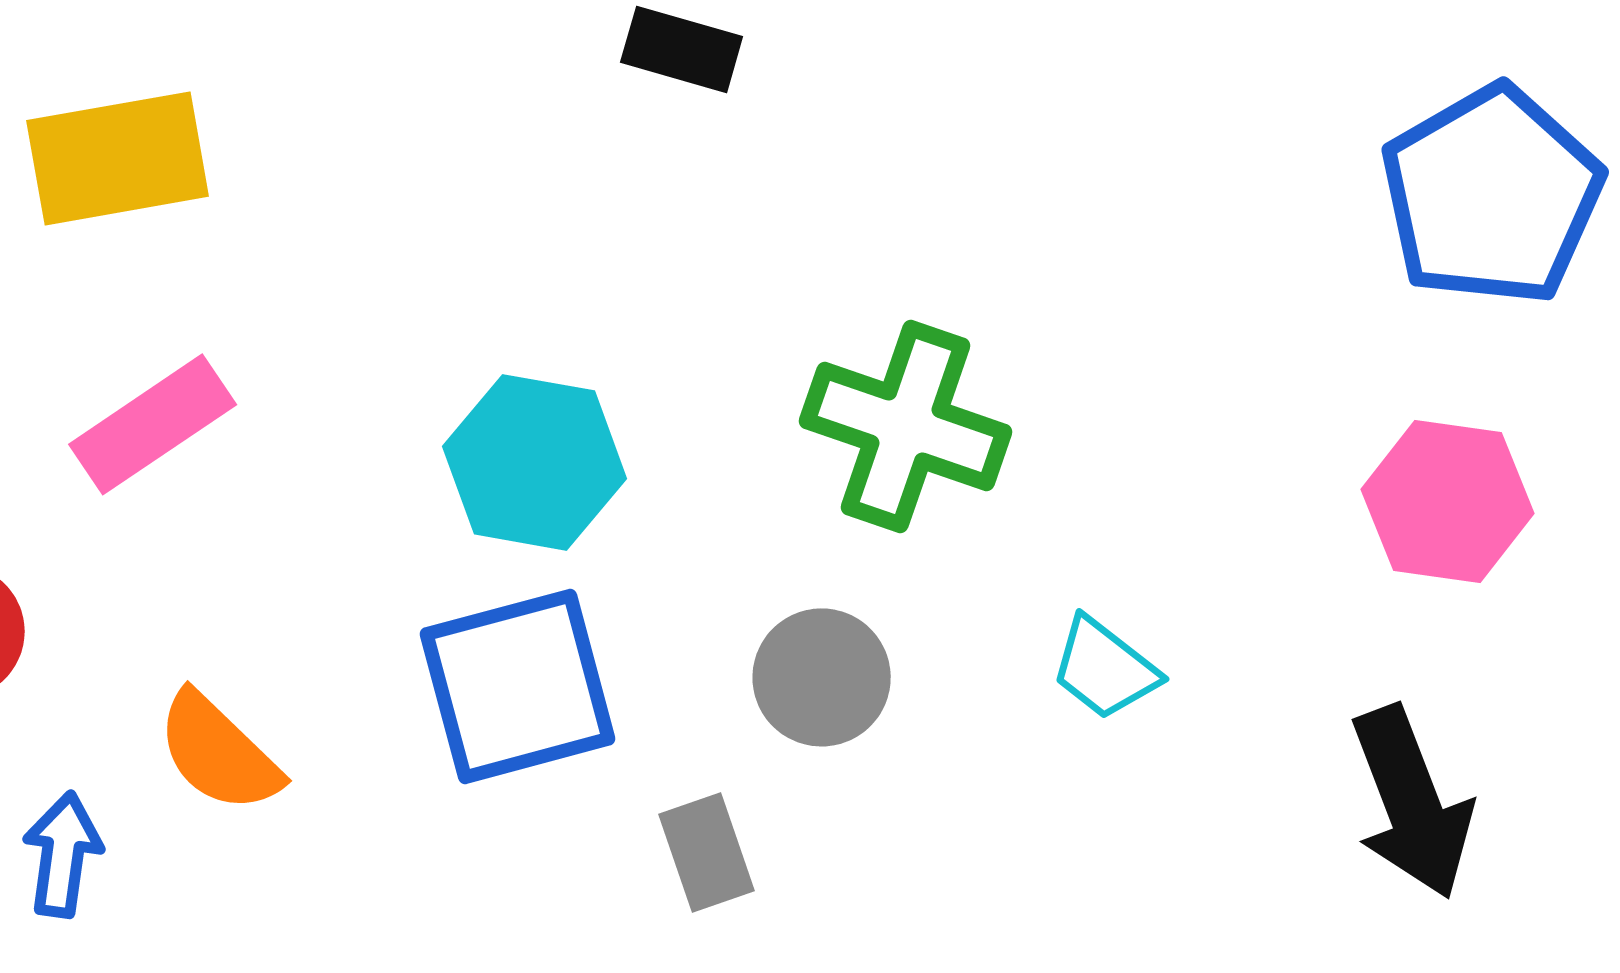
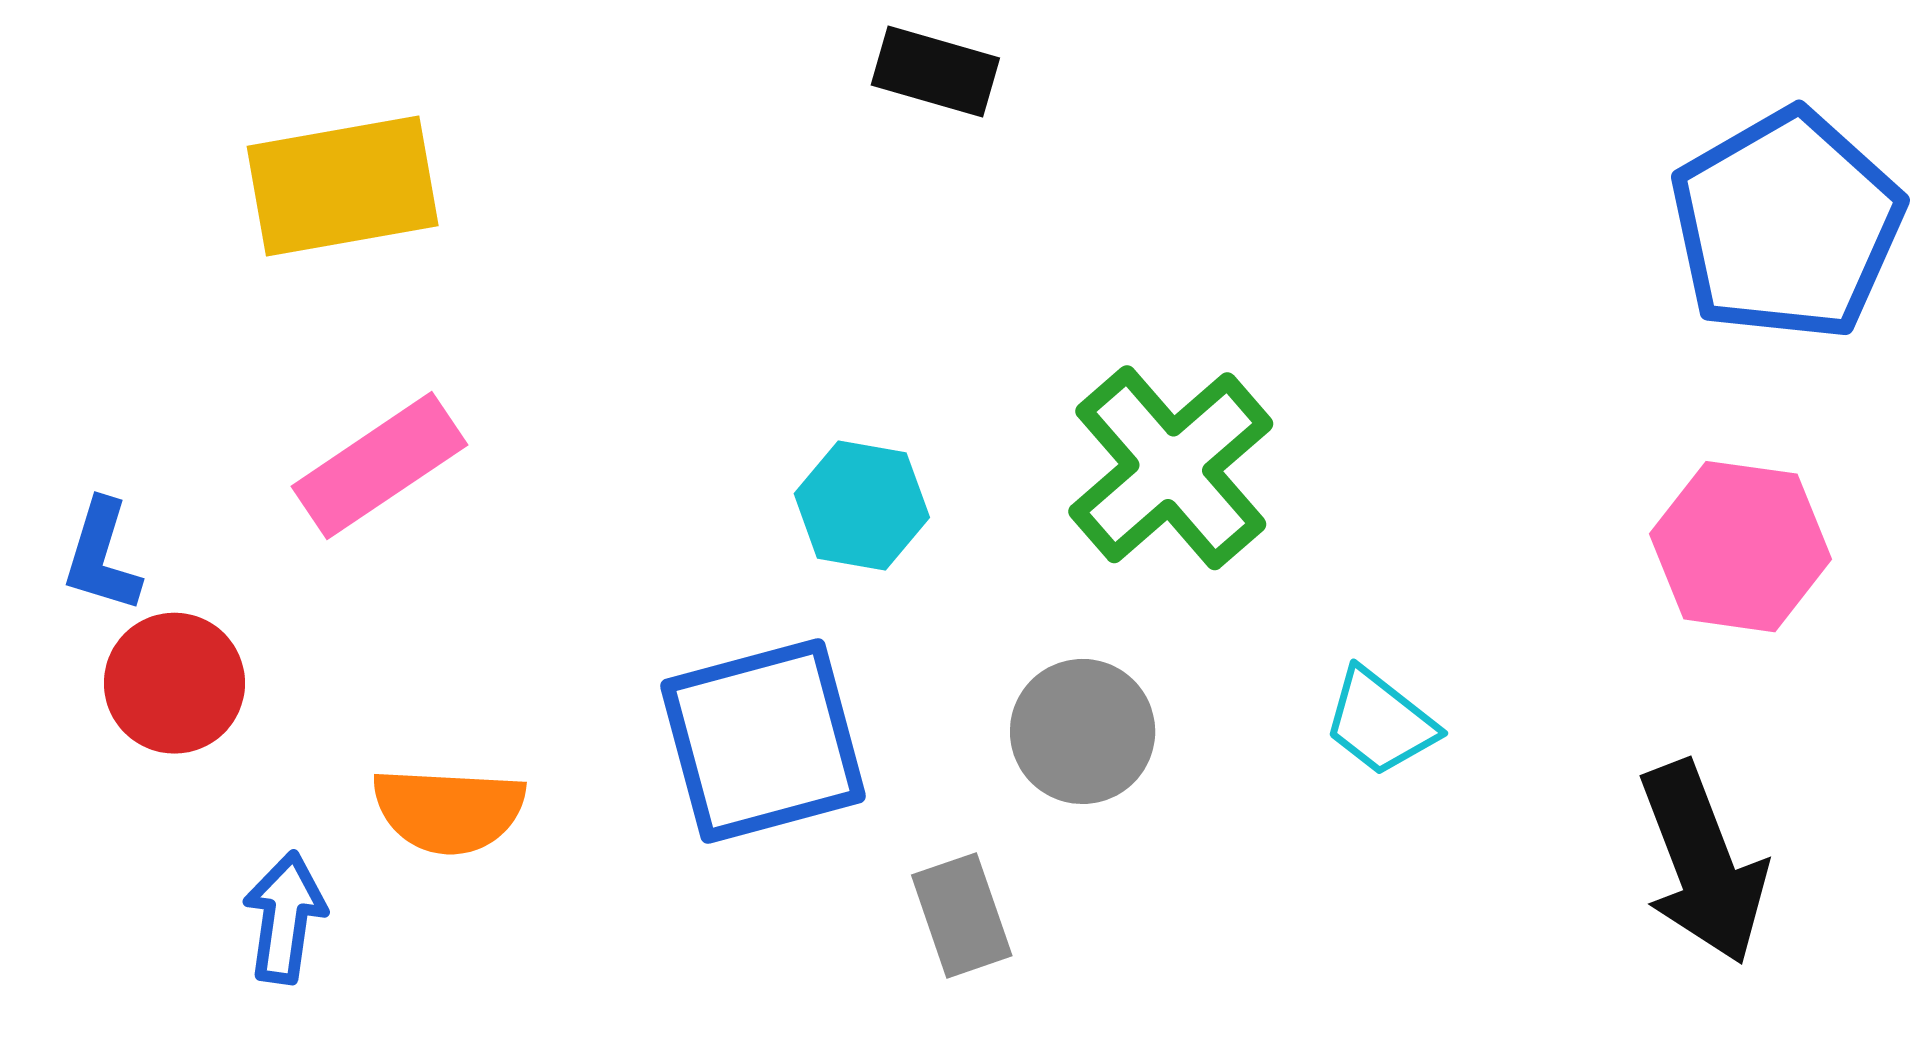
green cross: (906, 426) -> (1171, 468), turned 30
cyan hexagon: (535, 462) -> (862, 506), moved, size x0.7
orange semicircle: (219, 752) -> (449, 810), turned -41

